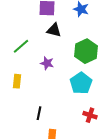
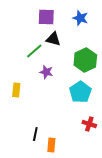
green line: (21, 46) -> (34, 51), moved
black line: (39, 113) -> (35, 134), moved

